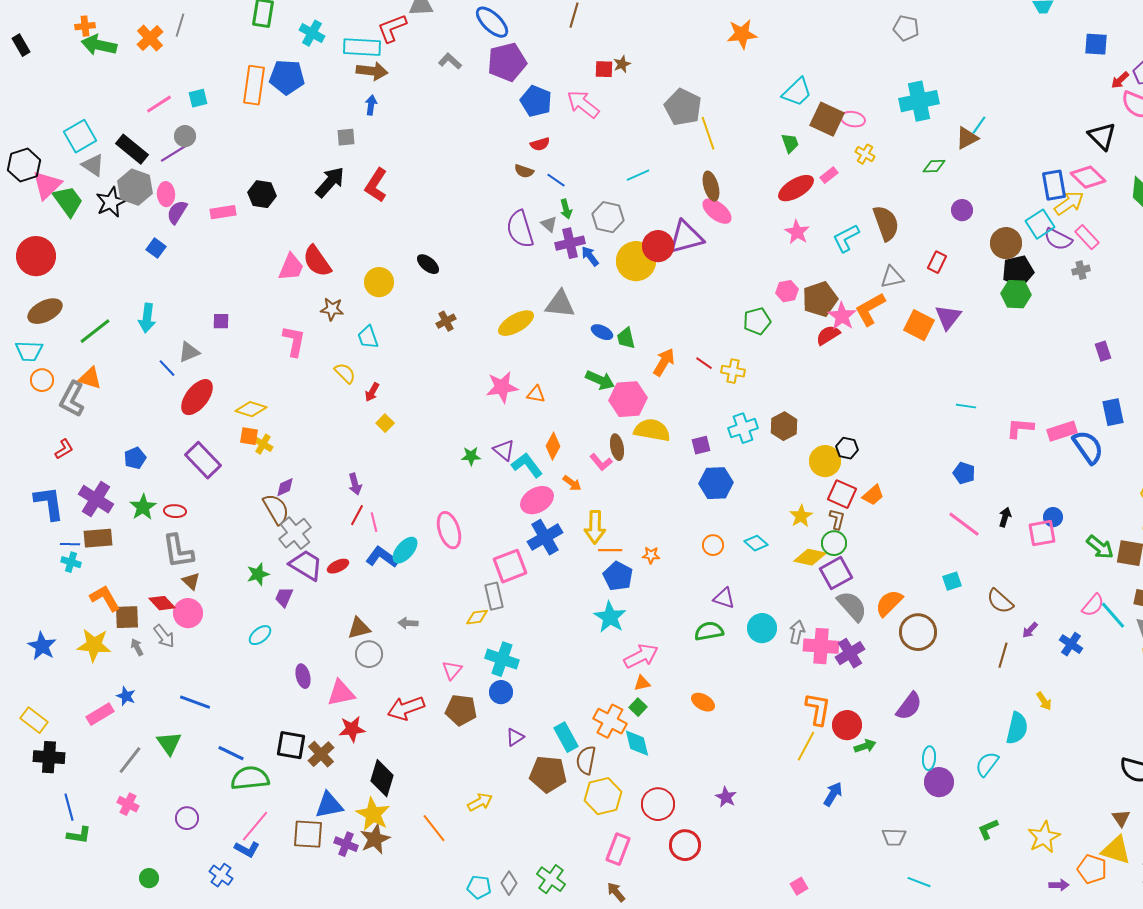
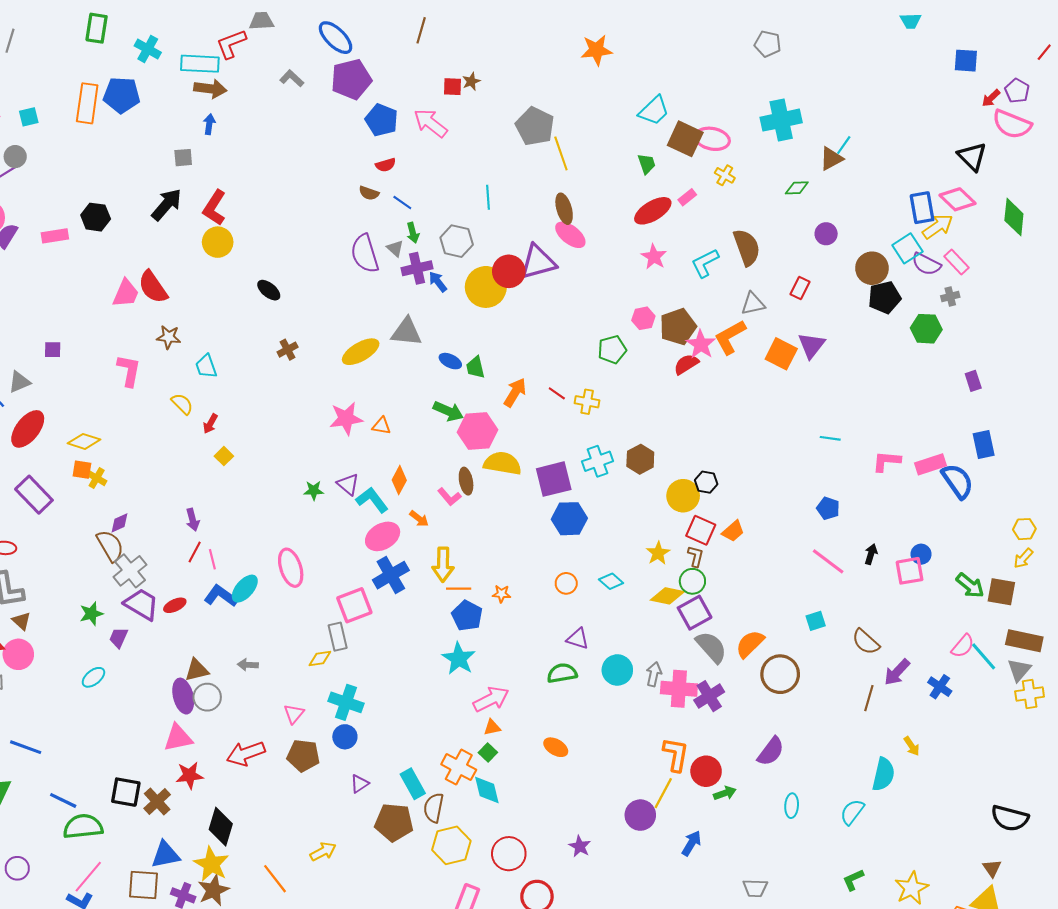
pink ellipse: (853, 119) -> (712, 139), size x1.4
cyan line: (638, 175) -> (488, 197), turned -70
yellow circle: (379, 282) -> (218, 242), moved
green hexagon: (1016, 294) -> (926, 329), moved
purple square: (701, 445) -> (554, 479), size x1.8
purple arrow: (1030, 630) -> (897, 672), size x1.6
purple ellipse: (303, 676) -> (183, 696), moved, size x1.4
purple circle: (939, 782) -> (640, 815), moved

